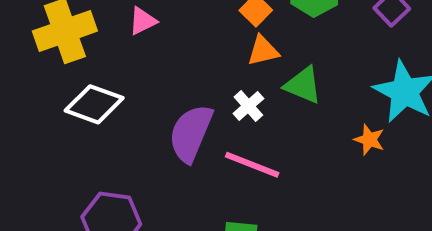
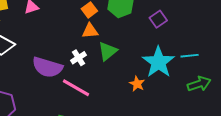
green triangle: (303, 85) -> (108, 51), turned 50
purple semicircle: (191, 133) -> (47, 67), turned -104

